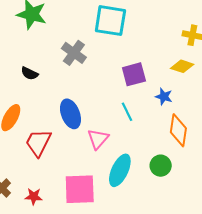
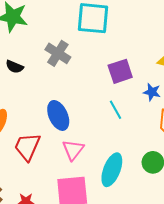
black semicircle: (29, 73) -> (15, 67), moved
pink triangle: (98, 139) -> (73, 150), moved

